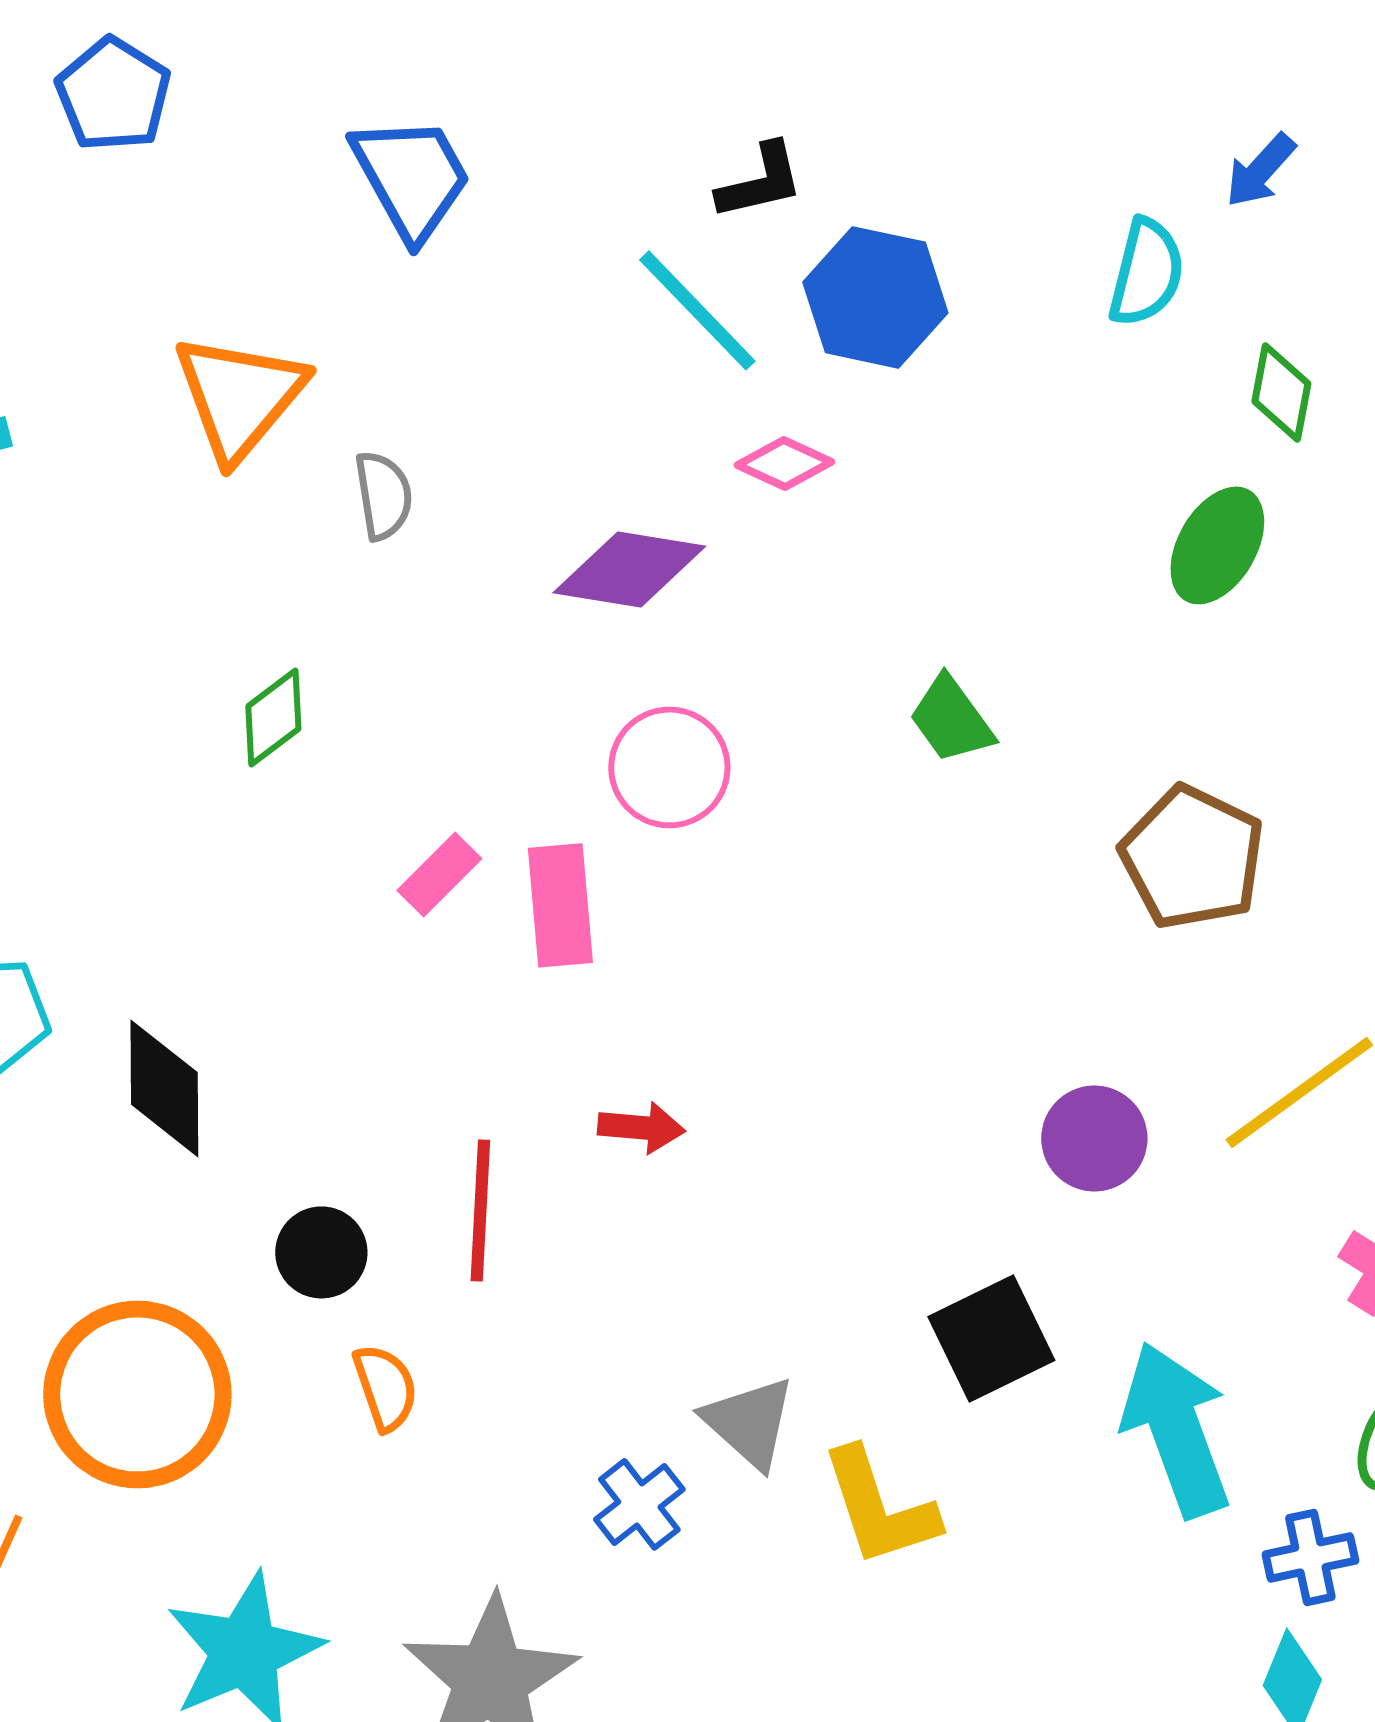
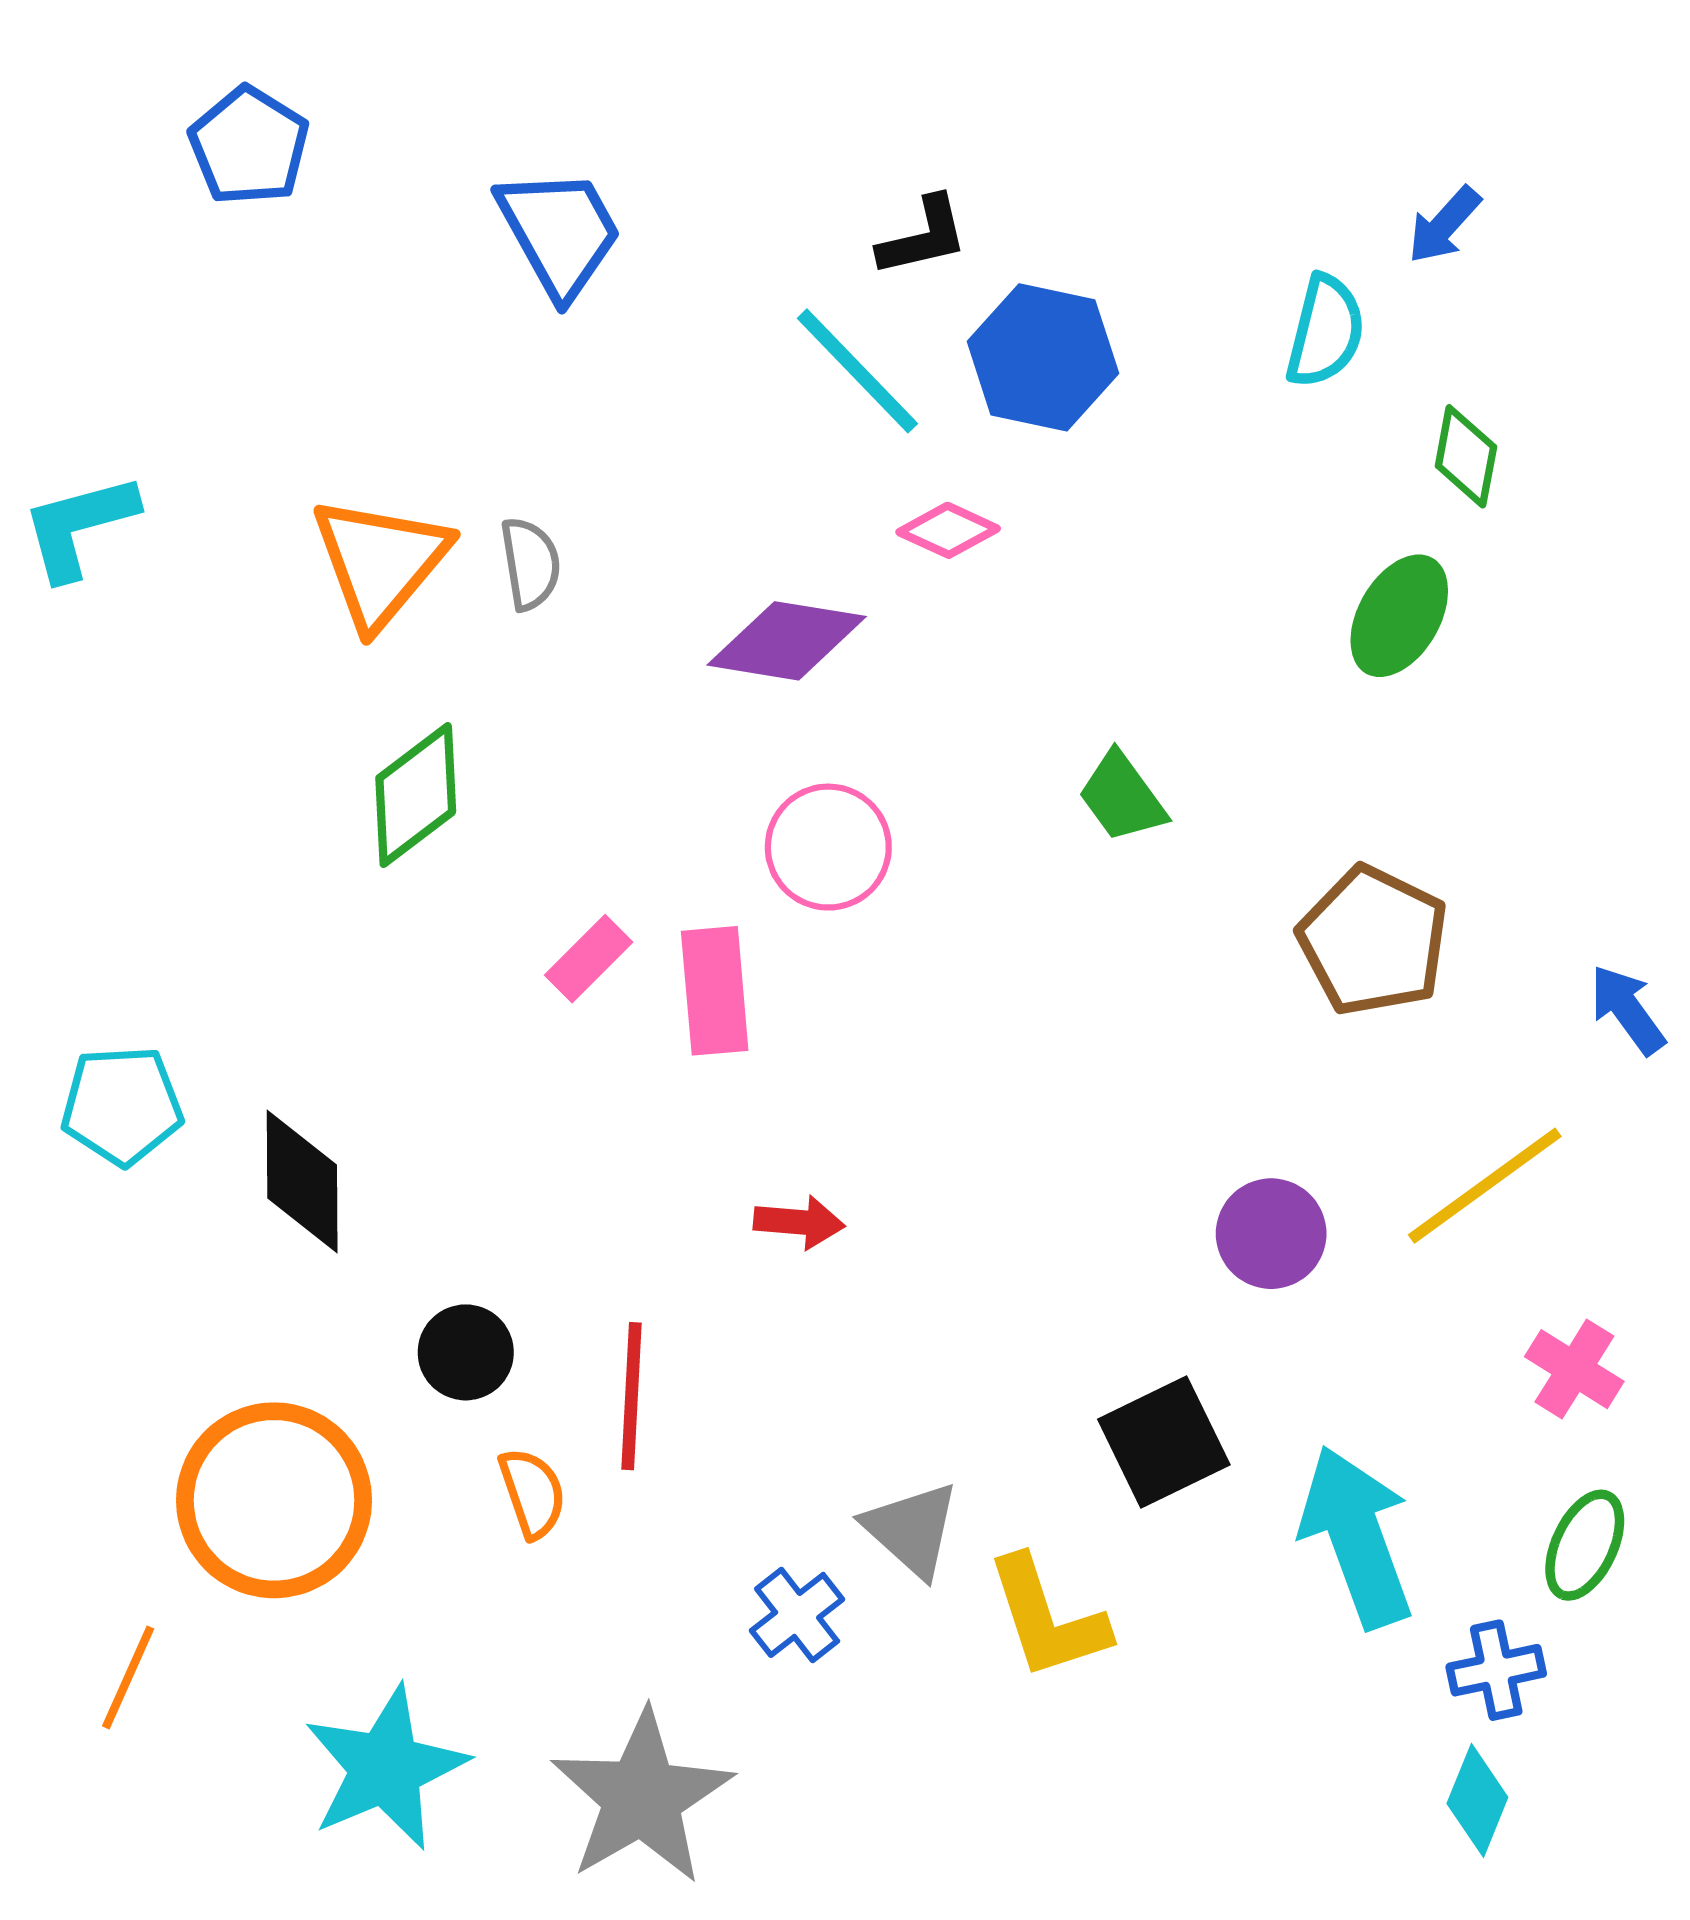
orange triangle: (239, 396) -> (380, 562), moved
green diamond: (273, 717) -> (416, 795), size x1.4
red line: (480, 1210) -> (631, 1396), moved

